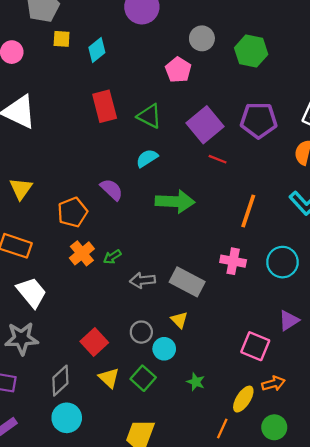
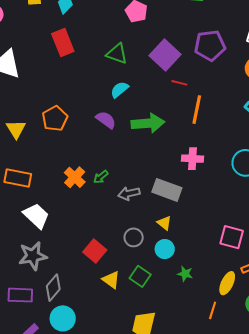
red rectangle: (105, 106) -> (63, 42), moved
purple semicircle: (112, 190) -> (106, 120), moved
orange line: (248, 211) -> (197, 110), moved
orange pentagon: (72, 212) -> (55, 119), moved
pink cross: (233, 261) -> (192, 159), moved
cyan circle: (164, 349) -> (165, 249), moved
gray diamond: (60, 381) -> (53, 288), moved
cyan circle: (67, 418) -> (63, 318), moved

